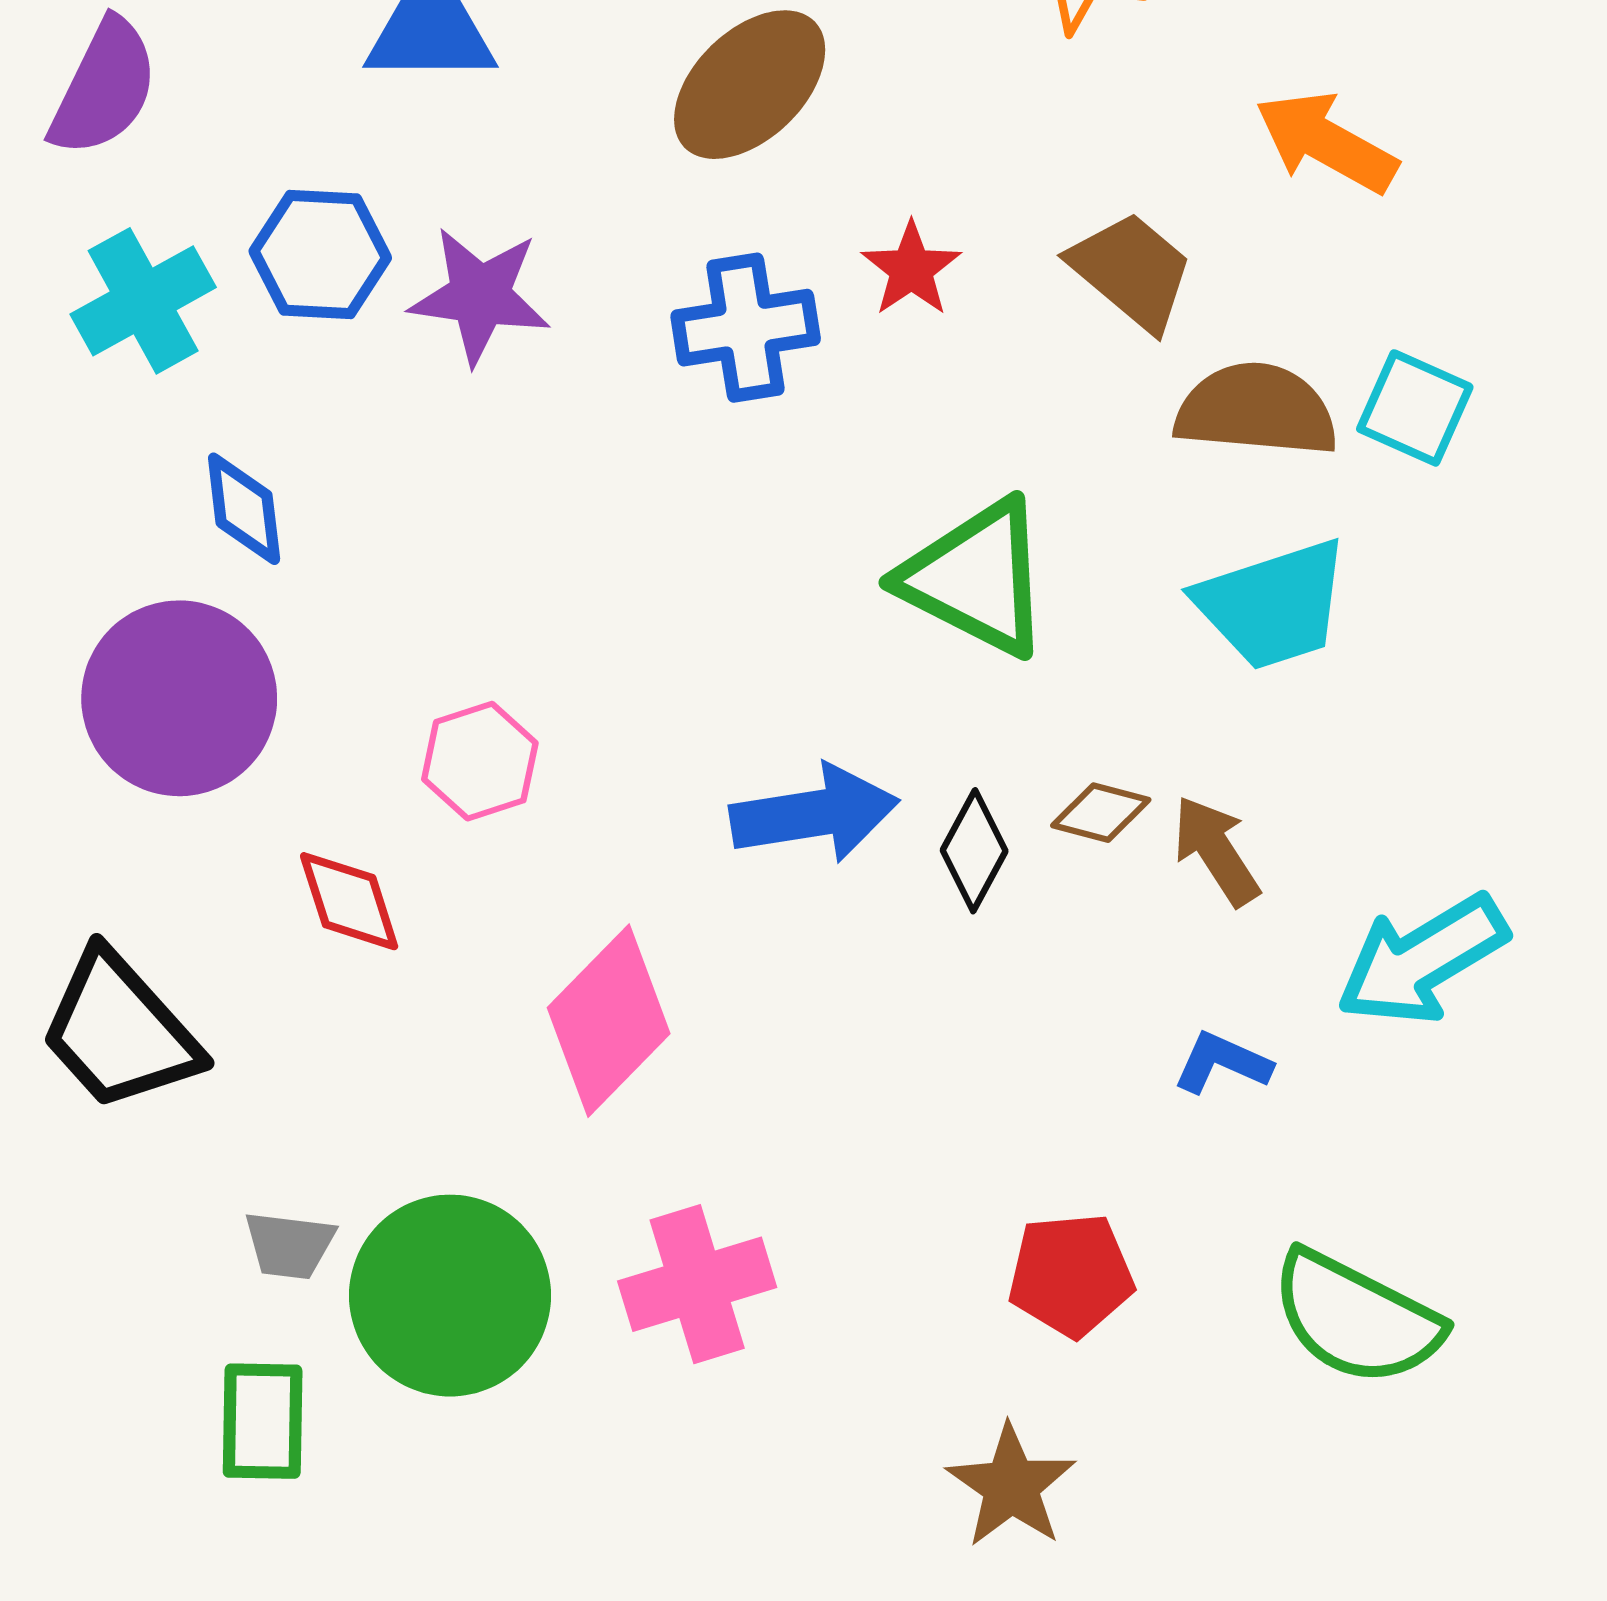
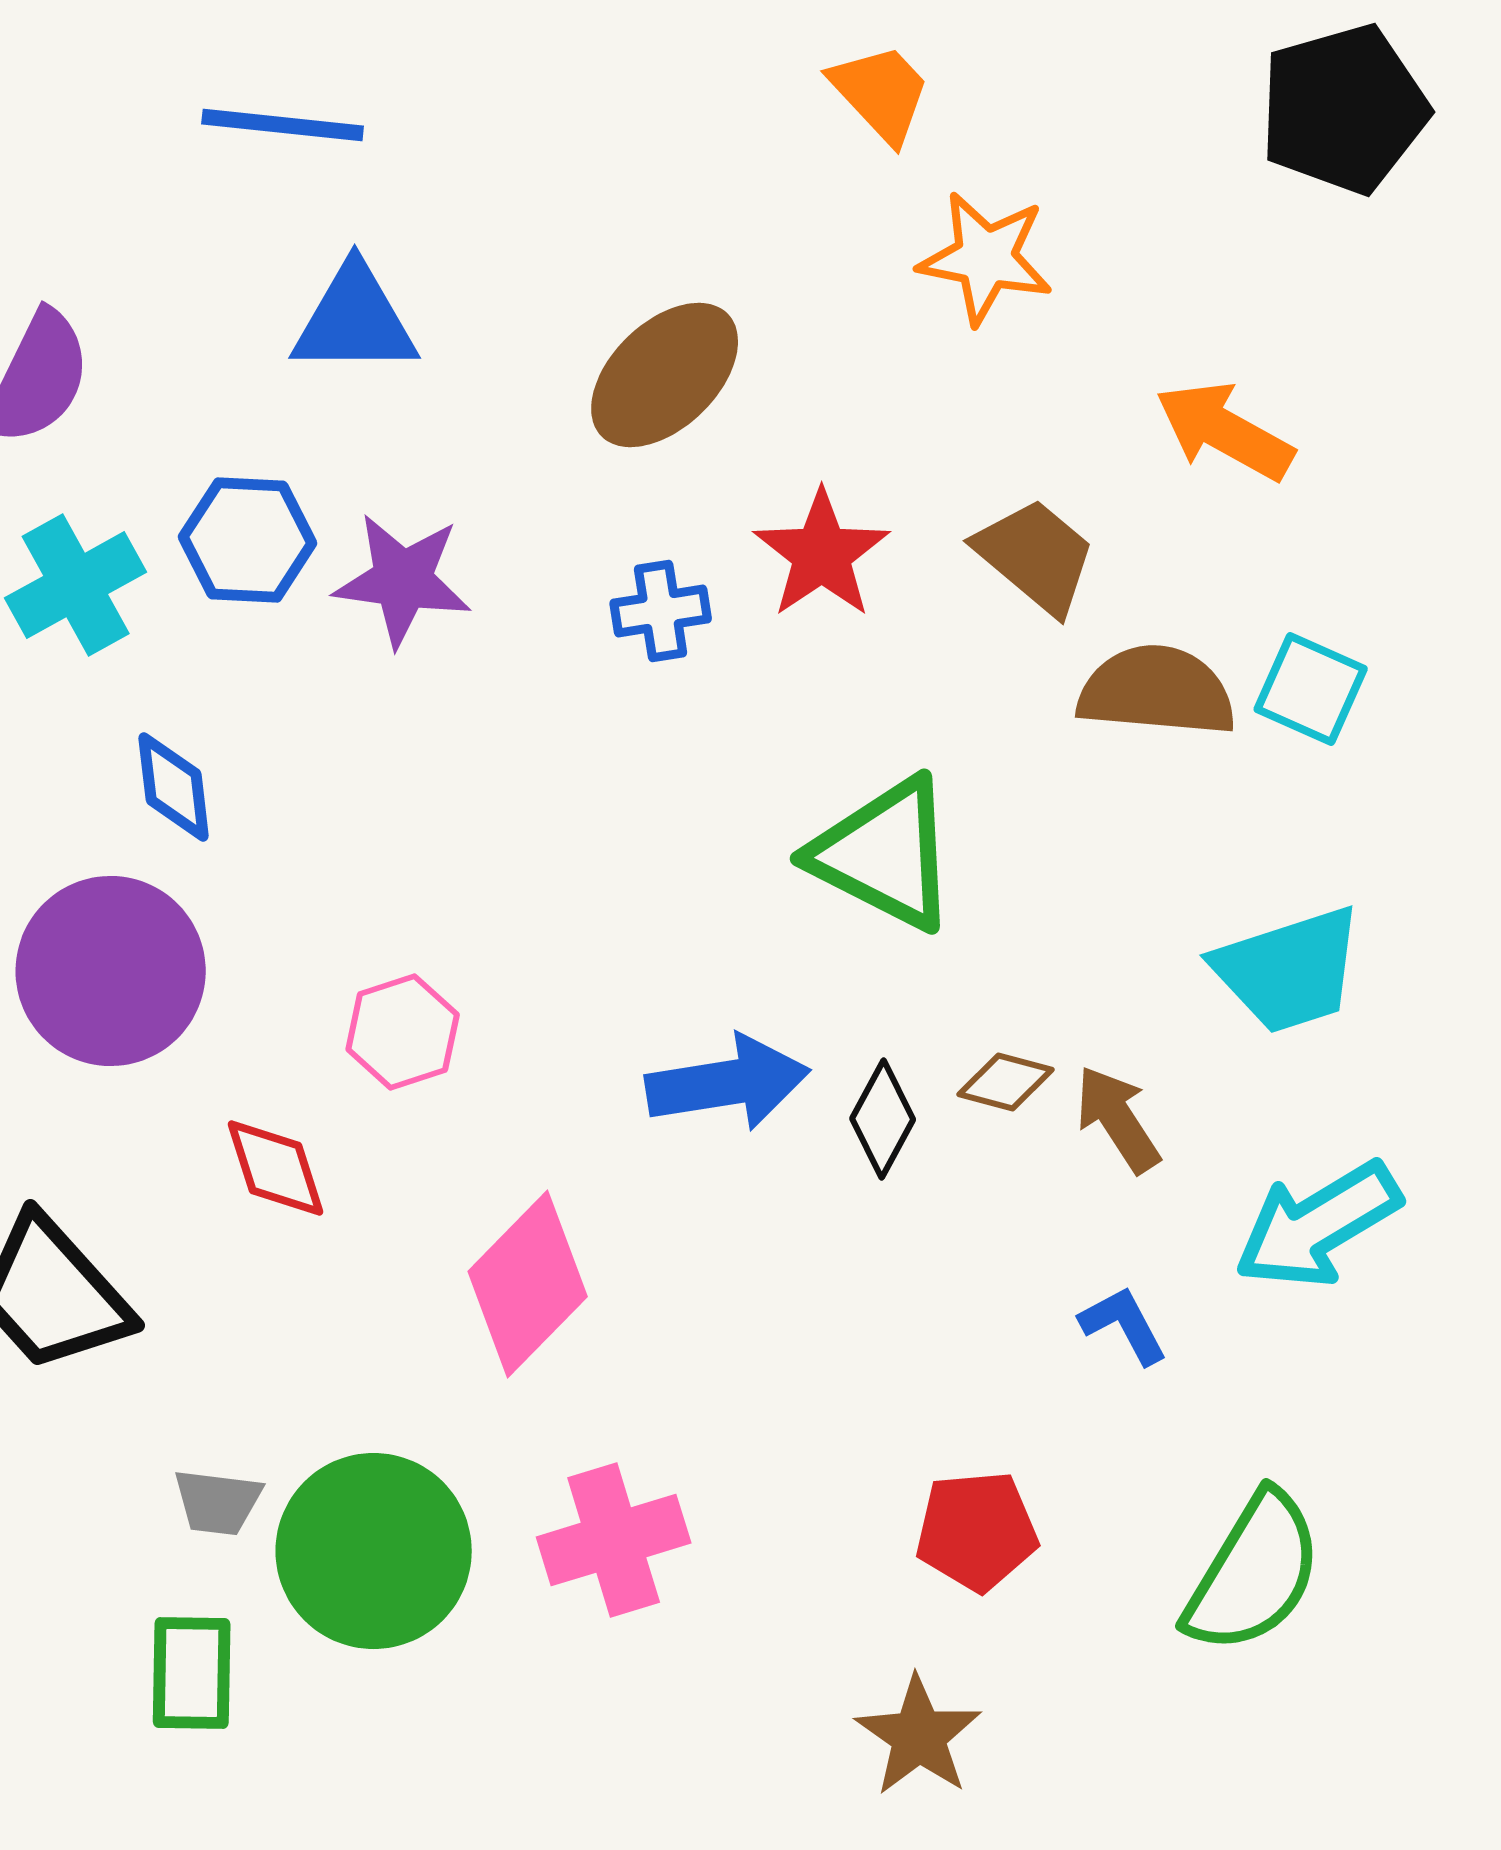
red star: (911, 269) -> (822, 554), size x1.4
blue cross: (746, 328) -> (661, 611), size x0.7
cyan trapezoid: (1273, 605) -> (1289, 970), moved
blue L-shape: (1222, 1063) -> (1124, 1325), turned 38
green semicircle: (1356, 1318) -> (1254, 1573), turned -86

